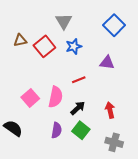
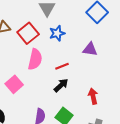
pink semicircle: (56, 97) -> (35, 59), moved
black arrow: (78, 108) -> (61, 85), moved

